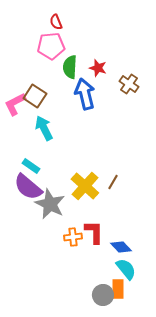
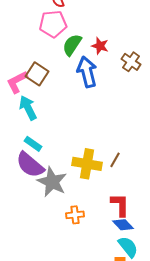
green semicircle: (70, 67) -> (72, 45), turned 30
cyan arrow: (44, 128) -> (28, 108), moved
yellow cross: (85, 186) -> (87, 164), turned -32
red L-shape: (94, 232) -> (120, 205), moved

